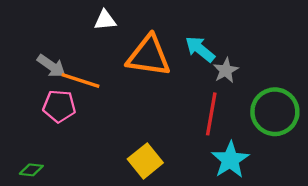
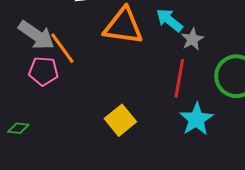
gray arrow: (51, 66) -> (36, 35), size x1.4
orange line: (80, 80) -> (62, 48), turned 36

